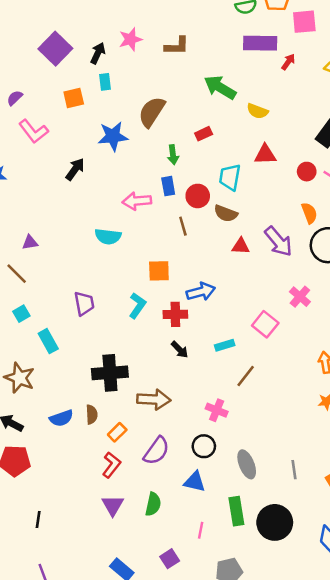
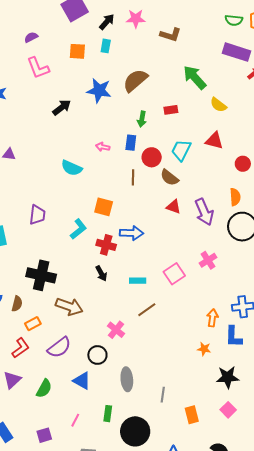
pink arrow: (137, 201) -> (103, 147), size x0.6
green rectangle: (236, 511) -> (108, 414), size x0.7

